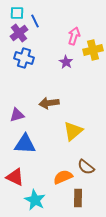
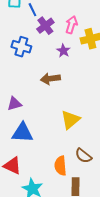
purple cross: (19, 33) -> (45, 26), moved
brown arrow: (49, 103) -> (50, 79), moved
orange semicircle: (63, 177) -> (60, 166), turned -72

